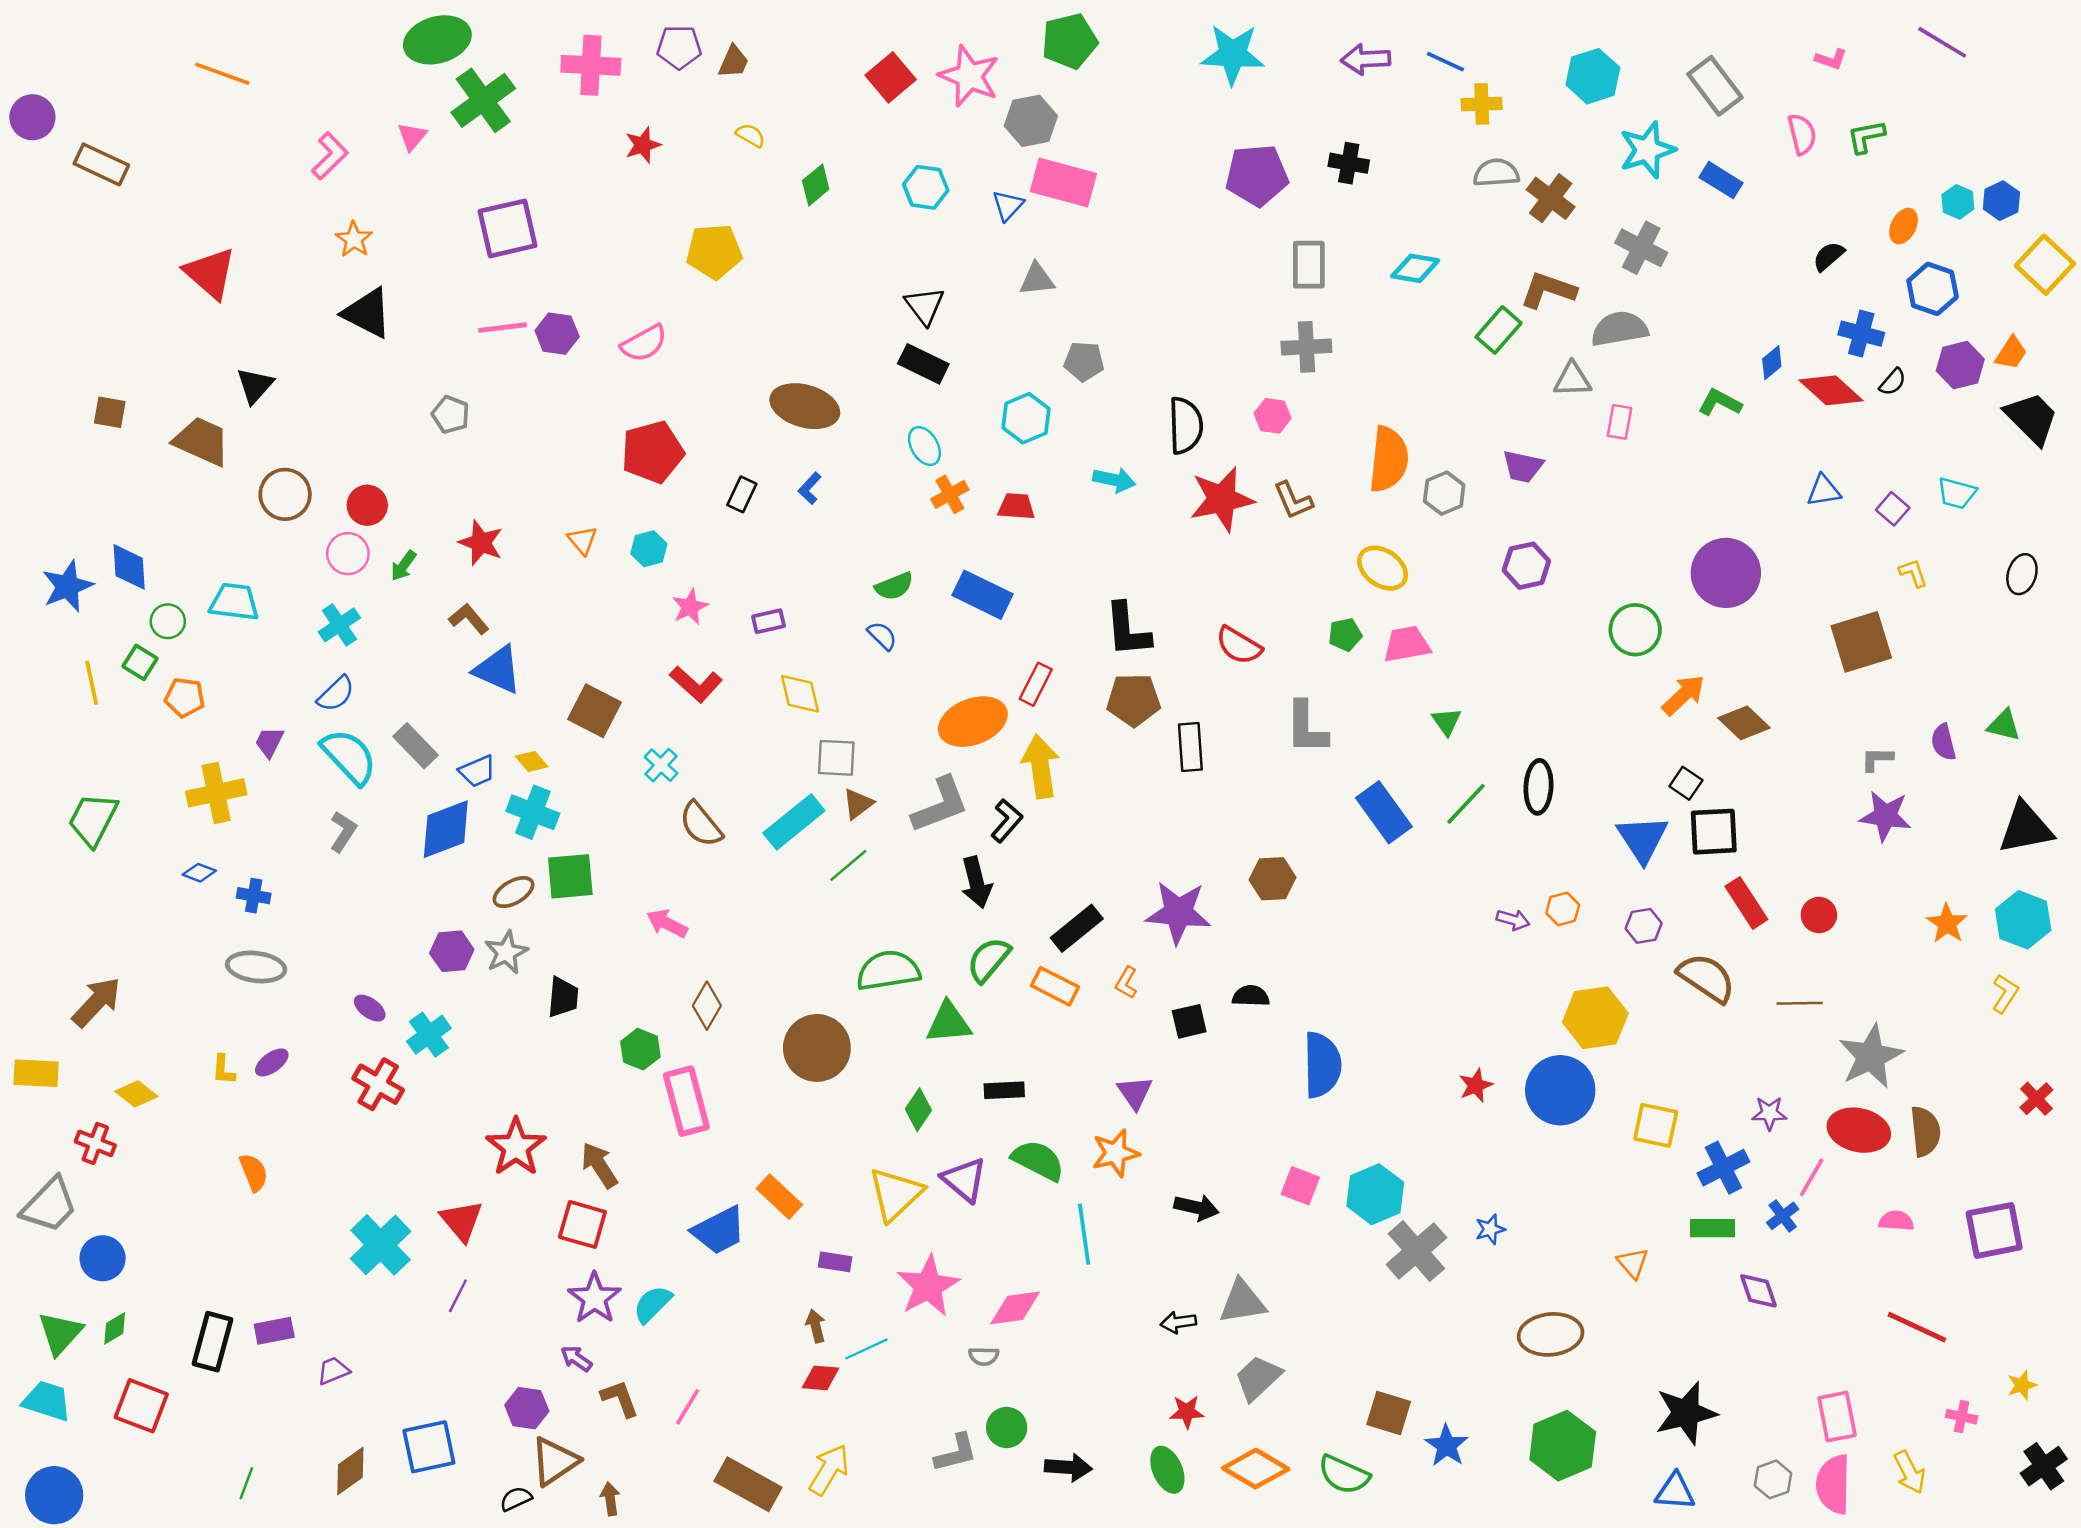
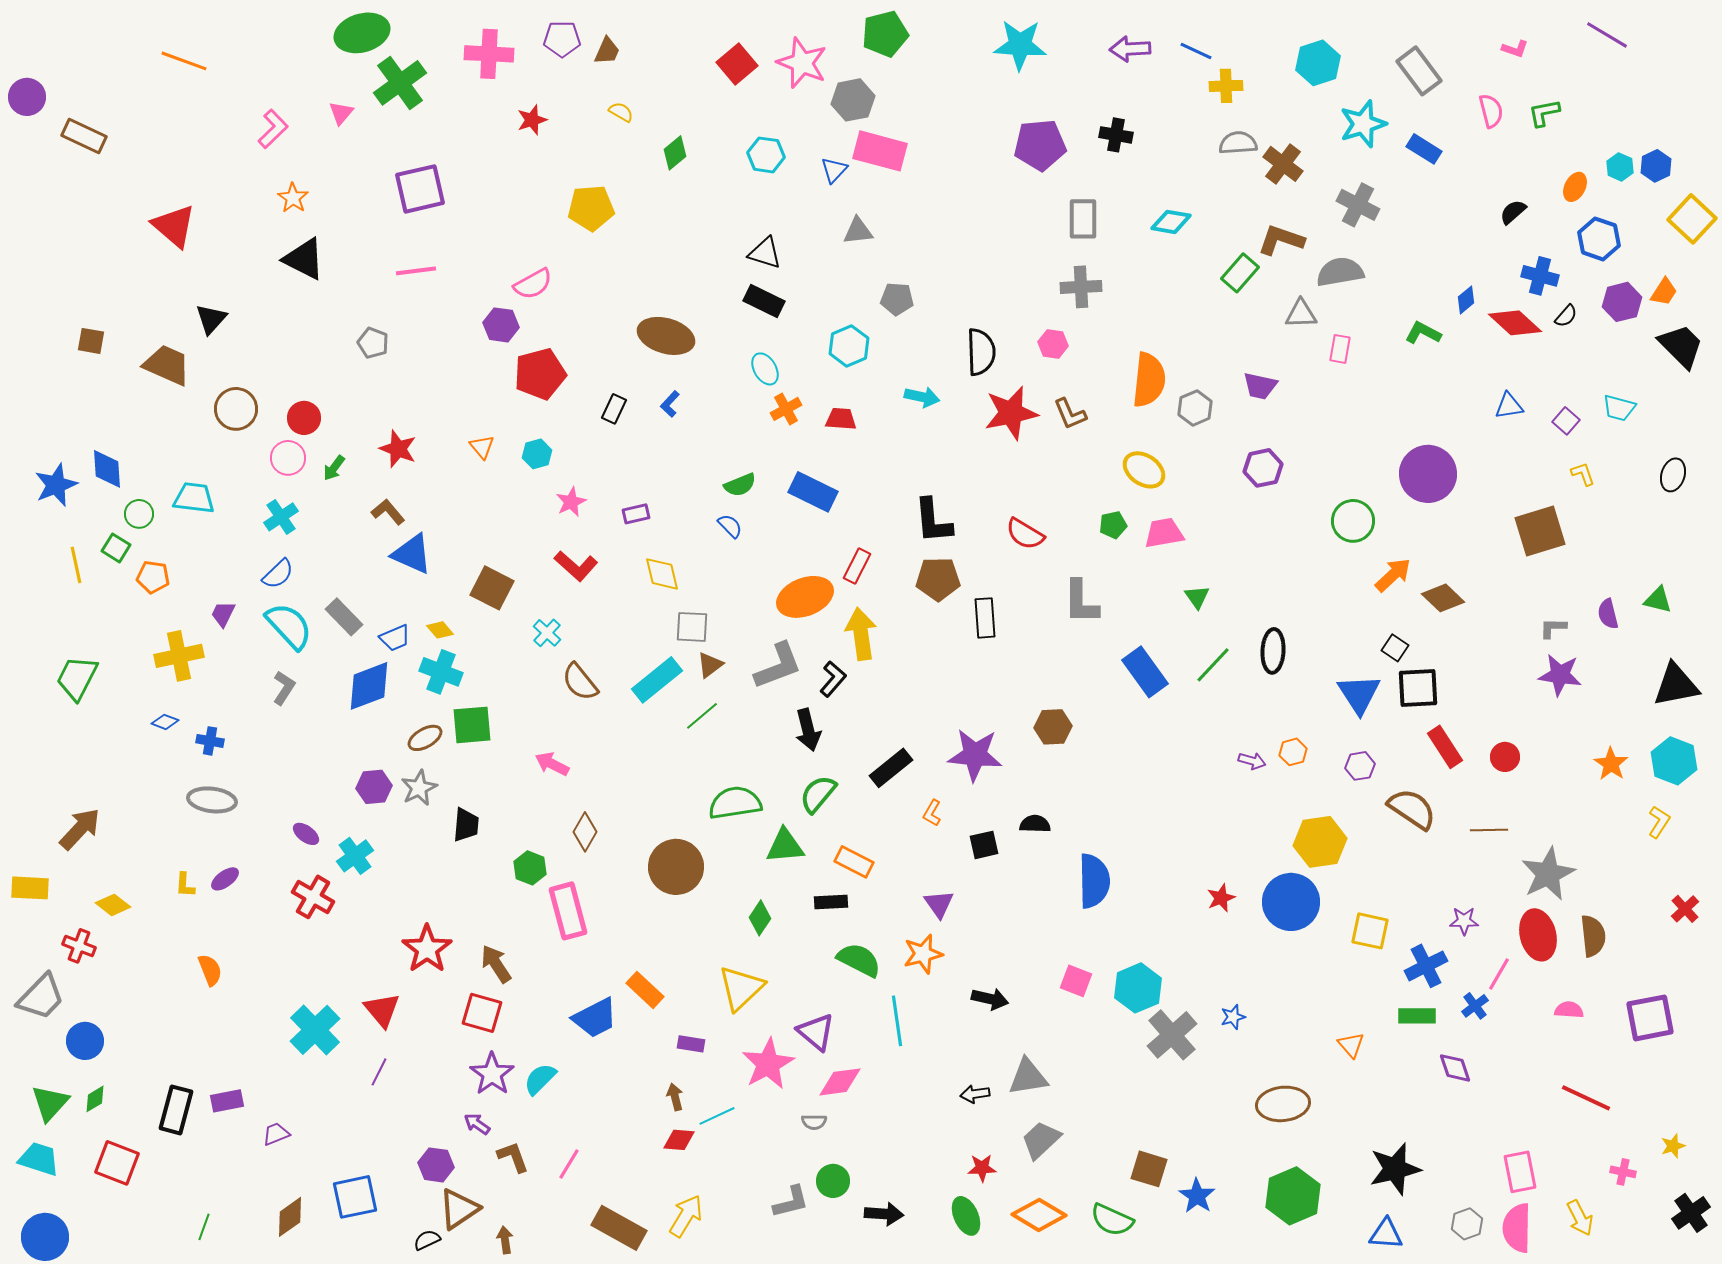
black triangle: (924, 306) -> (765, 253), turned -36
purple hexagon: (557, 334) -> (501, 325), moved
orange rectangle: (1055, 986) -> (854, 862), moved
red ellipse: (1859, 1130) -> (1538, 935), turned 63
purple triangle: (964, 1180) -> (816, 1032), moved

